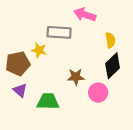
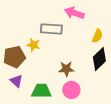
yellow semicircle: (110, 40) -> (97, 36), turned 32
pink circle: (98, 93) -> (71, 90), moved

